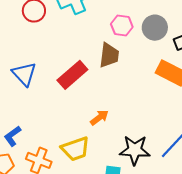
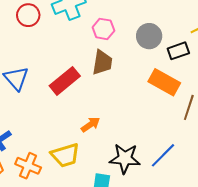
pink hexagon: (122, 26) -> (103, 29), moved

